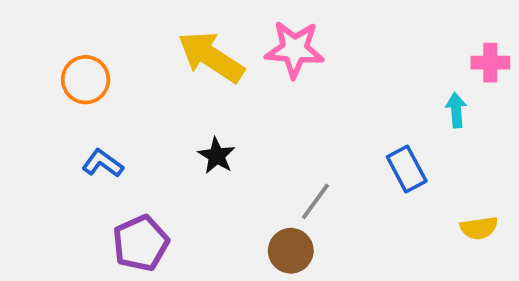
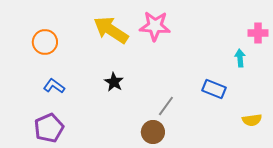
blue rectangle: (407, 169) -> (214, 89), turned -40
purple pentagon: (141, 243) -> (49, 128), moved

